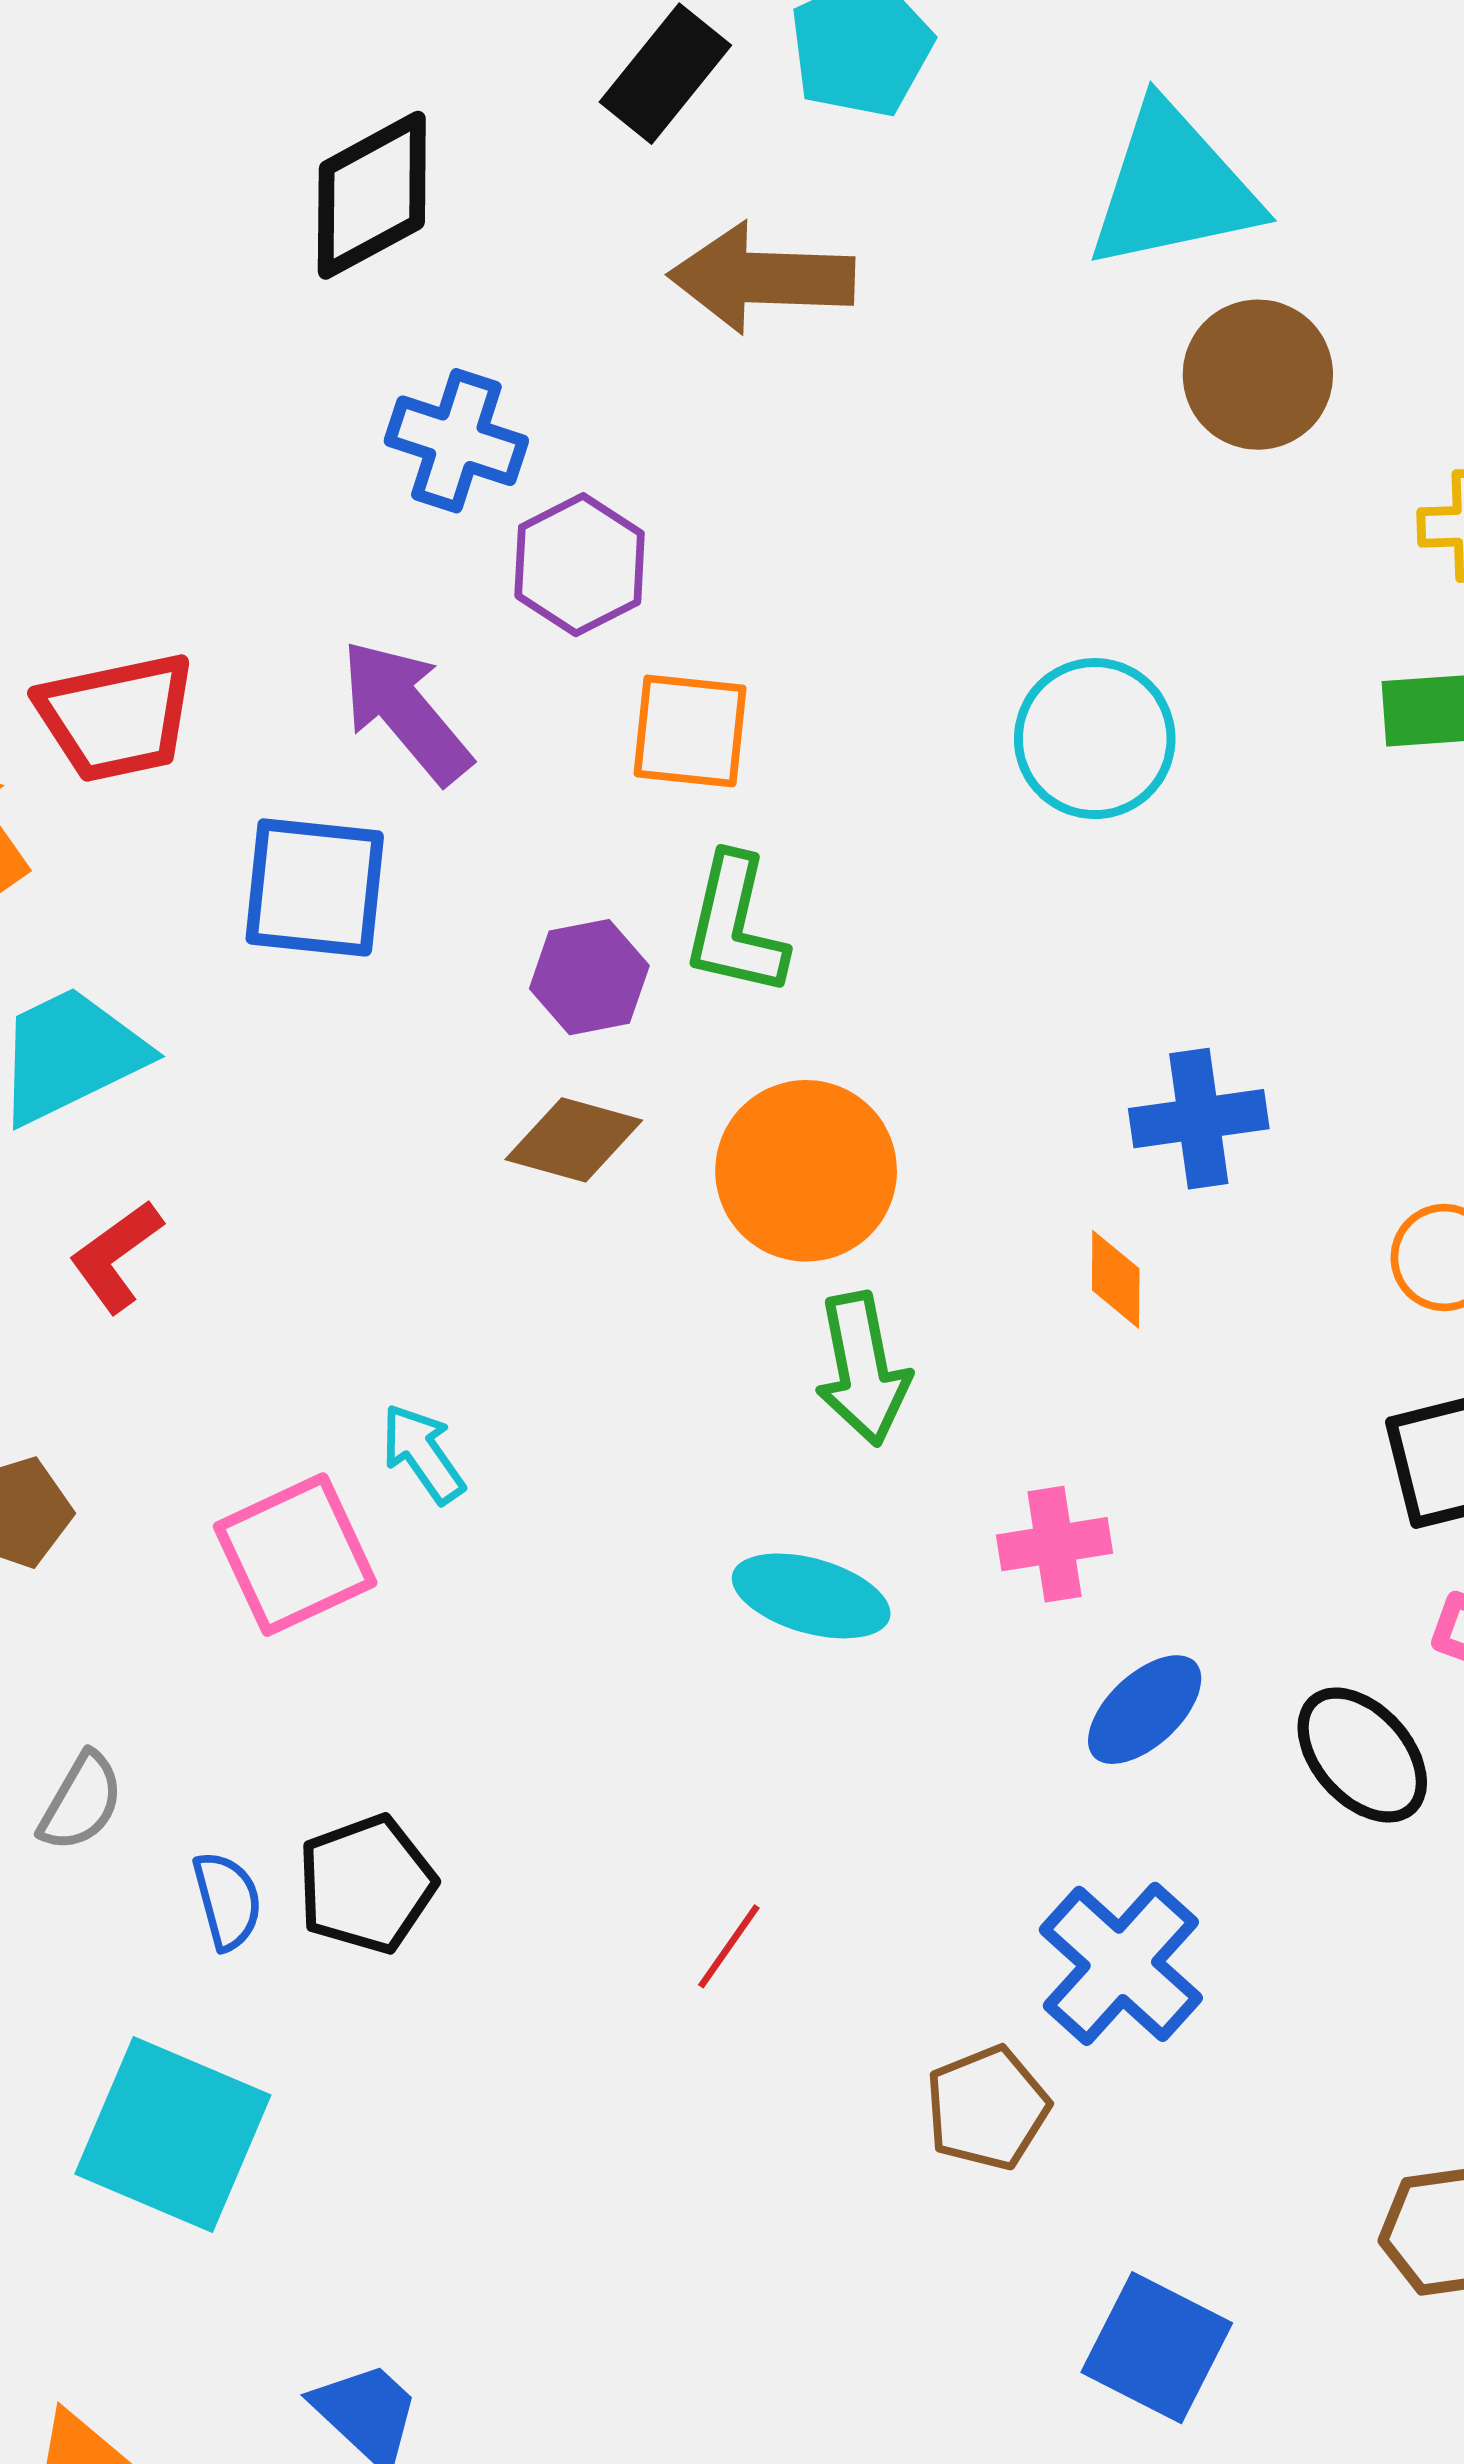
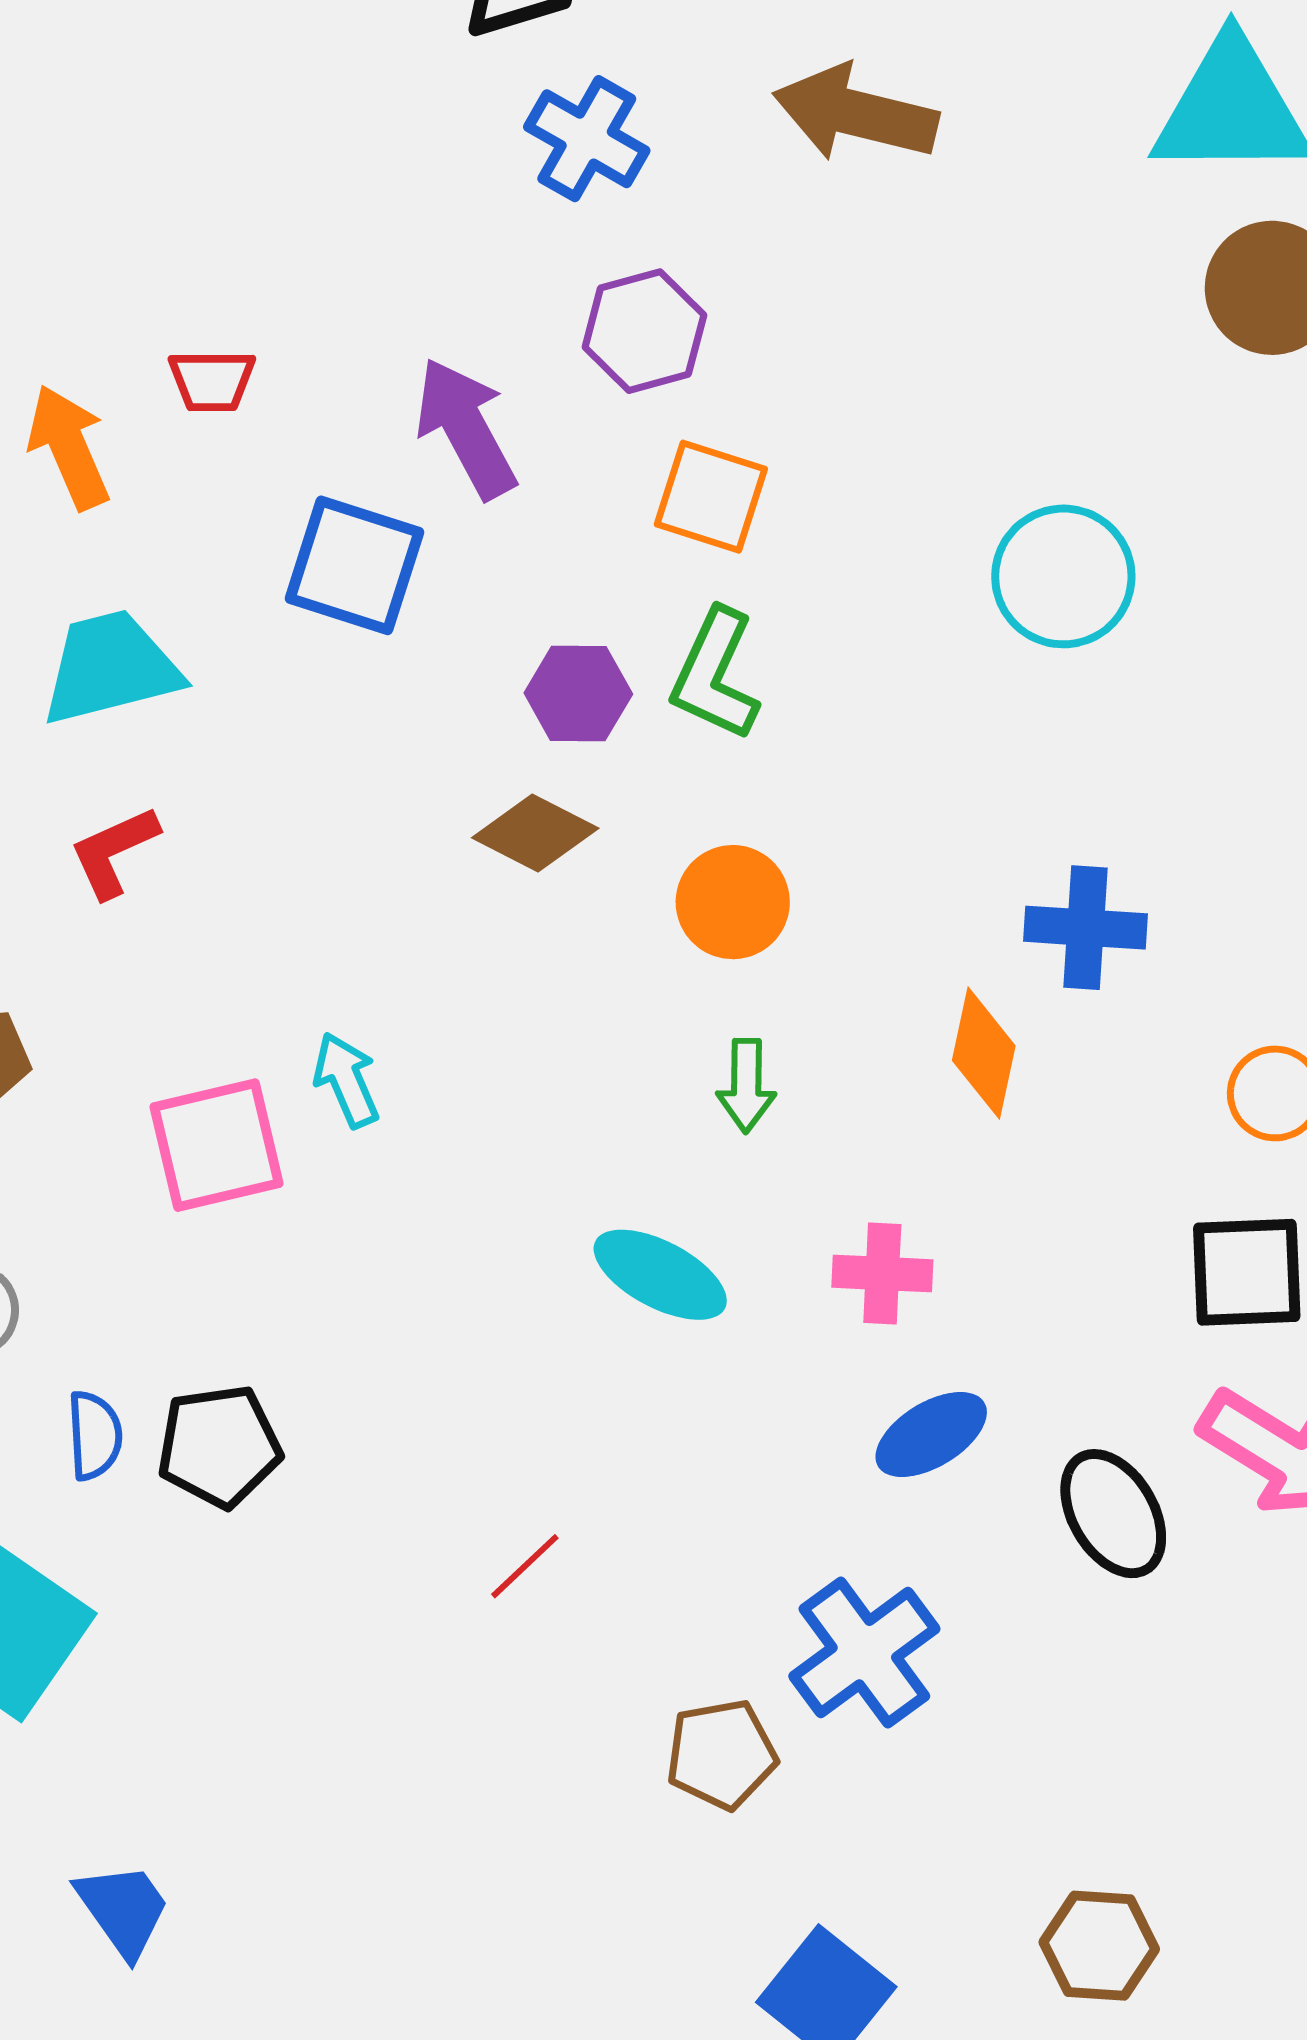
blue cross: (456, 441) -> (587, 139), moved
red trapezoid: (116, 717) -> (212, 381), size x0.6
orange circle: (806, 1171) -> (733, 902), size x0.7
orange diamond: (1116, 1279) -> (984, 1053), size x1.4
green arrow: (863, 1369) -> (746, 1086), size x0.7

